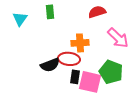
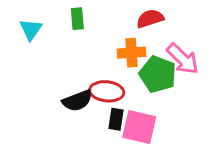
orange cross: (80, 43) -> (131, 53), moved
green pentagon: (111, 72) -> (158, 74), moved

